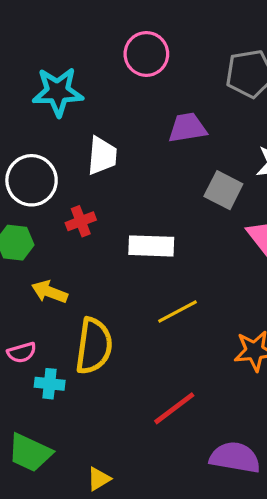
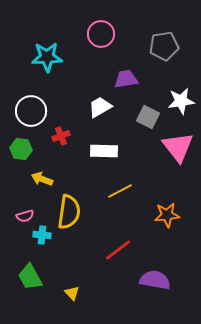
white trapezoid: (102, 156) -> (100, 107), moved, turned -125
green trapezoid: (30, 453) -> (30, 277), turned 36
yellow triangle: (99, 479) -> (72, 293), turned -42

